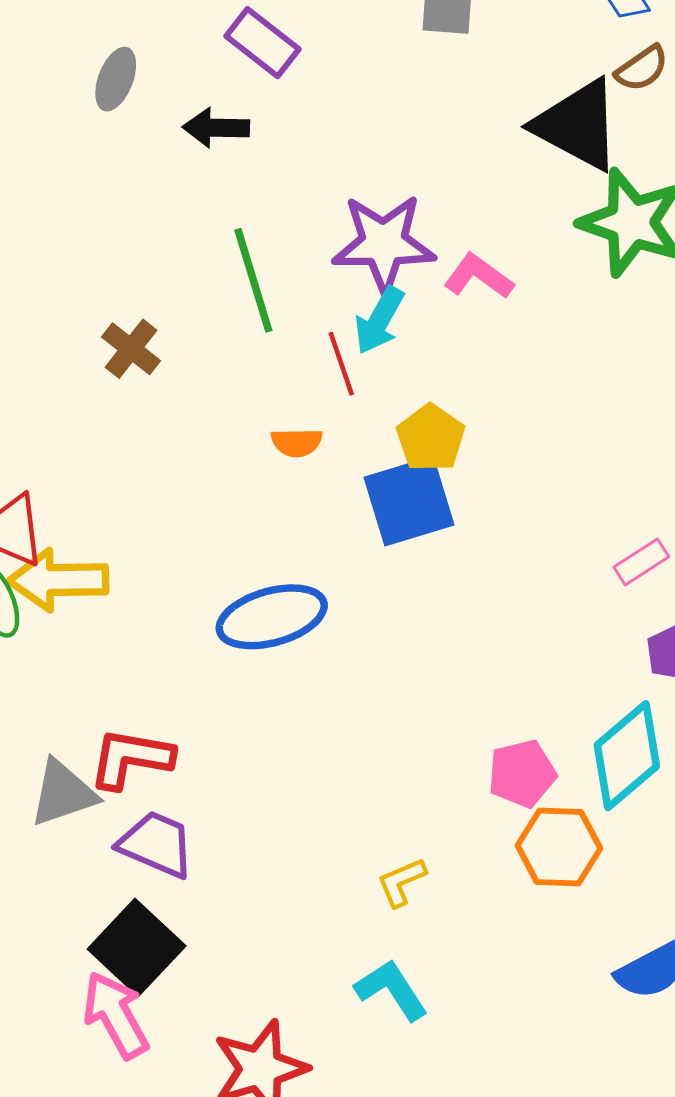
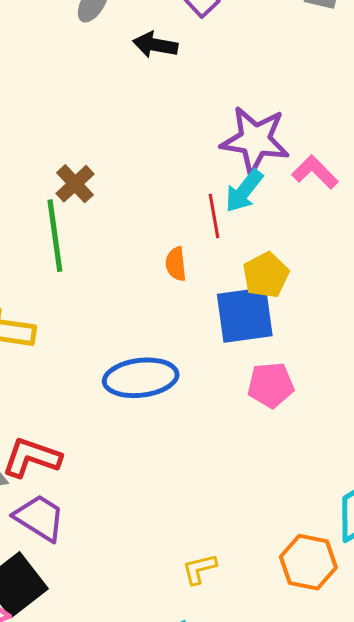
green line: (253, 280) -> (55, 236), moved
orange semicircle: (297, 442) -> (176, 264), turned 76
pink pentagon: (522, 774) -> (271, 385), moved

